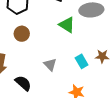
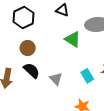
black semicircle: (23, 83) -> (32, 70), moved

